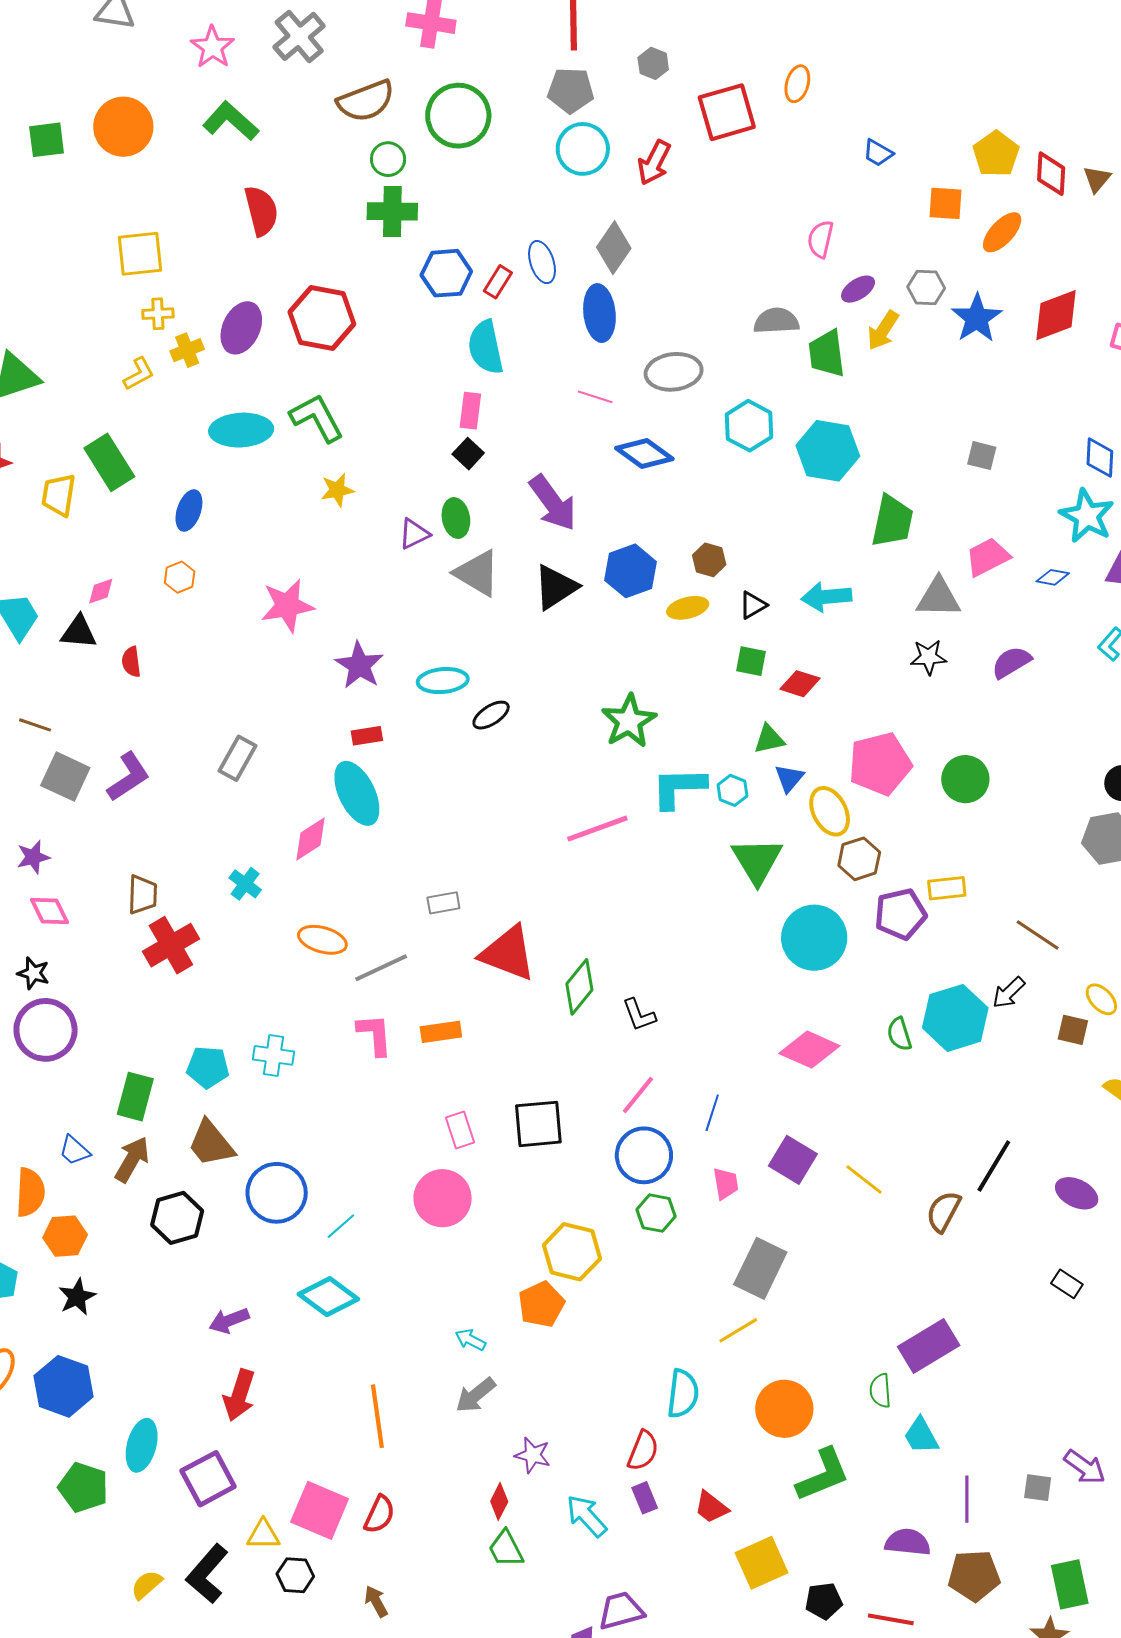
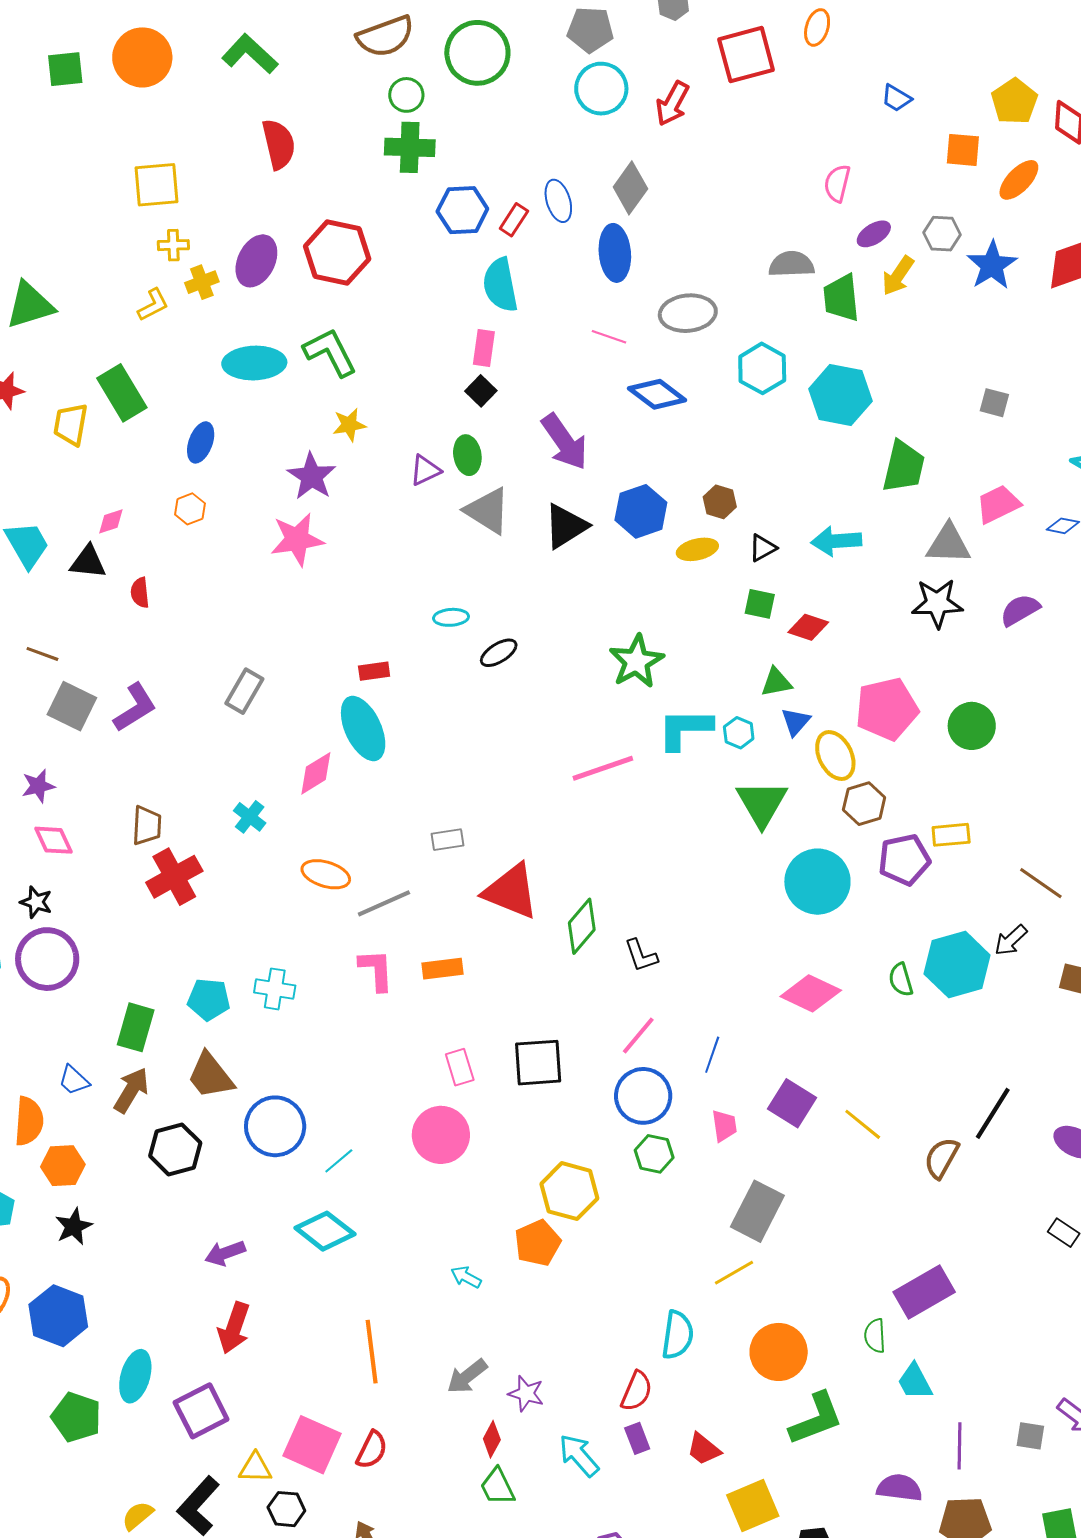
black star: (929, 657) -> (937, 603), size x1.4
purple star: (359, 665) -> (312, 476), moved
cyan ellipse: (443, 681) -> (451, 617), size x0.7
gray arrow: (476, 1395) -> (467, 1376), moved

